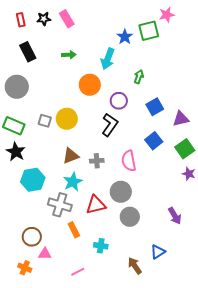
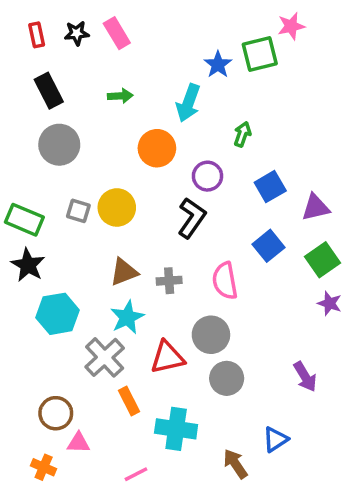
gray circle: (17, 87) -> (59, 145), moved
gray cross: (60, 205) -> (105, 357), turned 30
cyan cross: (101, 246) -> (176, 429), size x1.6

